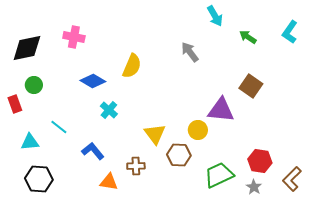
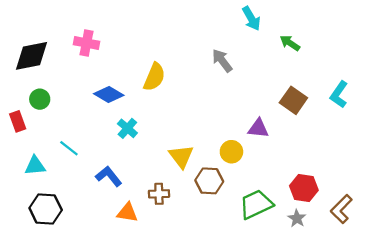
cyan L-shape: (290, 32) -> (339, 94), moved
purple triangle: (221, 110) -> (258, 128), size x0.7

